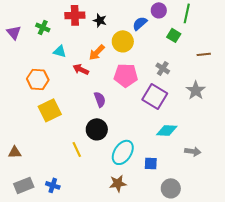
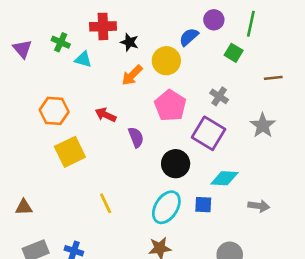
black star: (100, 20) -> (129, 42), moved
cyan triangle: (60, 51) -> (83, 59), moved
red arrow: (81, 69) -> (106, 115), moved
pink pentagon: (126, 75) -> (170, 106), turned 30
black circle: (97, 129) -> (176, 164), moved
blue square: (151, 163) -> (203, 205), moved

